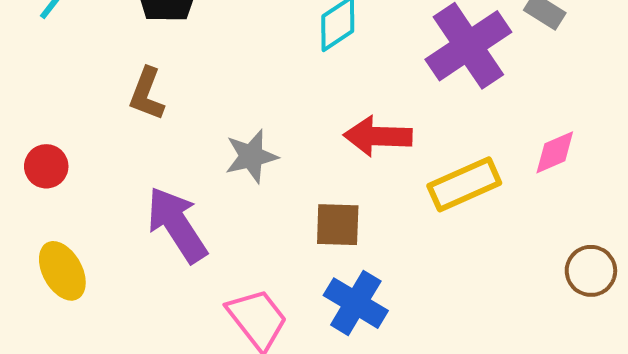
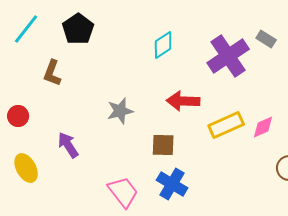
brown L-shape: (147, 94) -> (52, 73), moved
pink diamond: (555, 152) -> (263, 127), moved
purple arrow: (177, 225) -> (68, 145), moved, size x0.7

